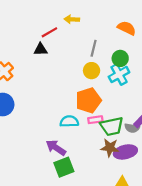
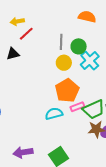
yellow arrow: (72, 19) -> (17, 21), moved
red line: (49, 32) -> (26, 34), moved
green circle: (120, 58) -> (79, 46), moved
purple arrow: (56, 148) -> (23, 152), moved, turned -30

